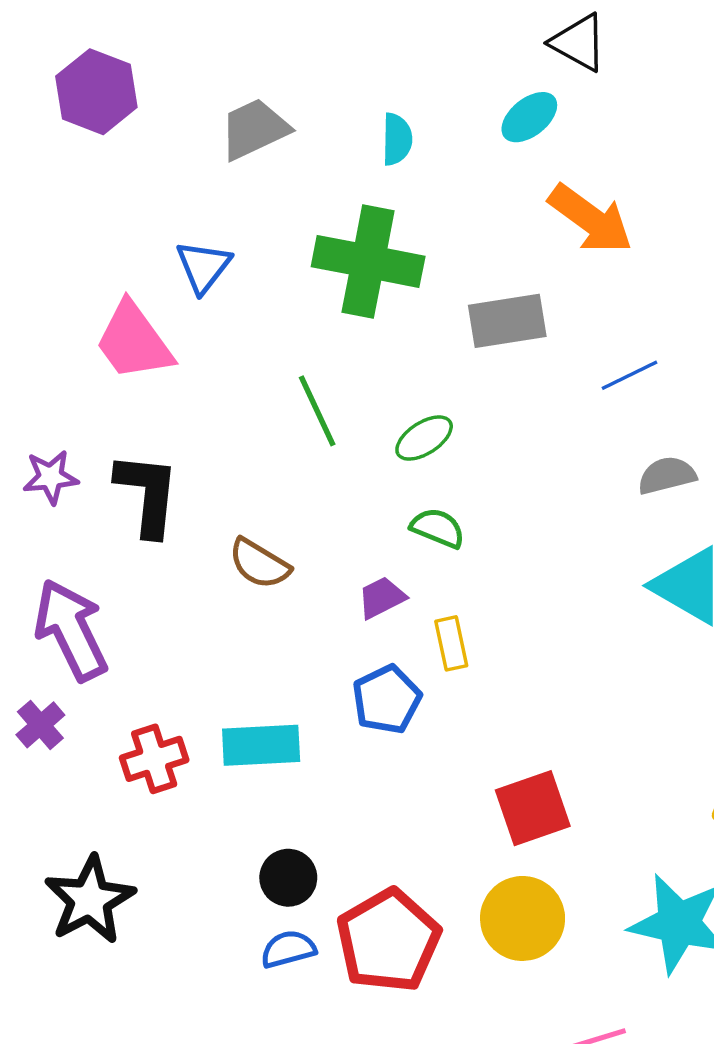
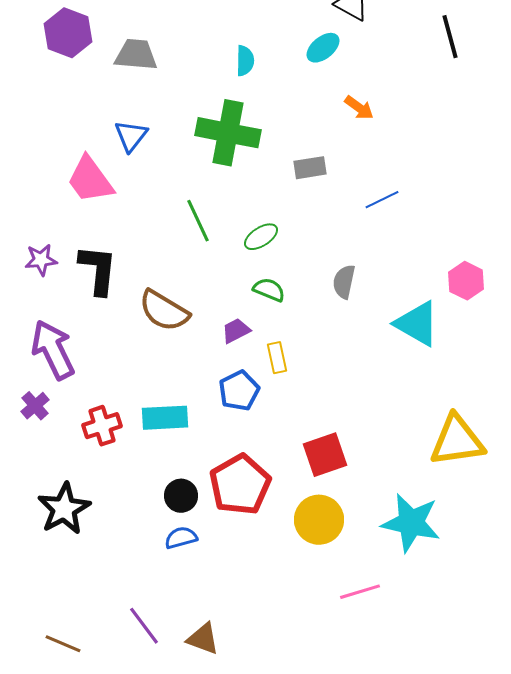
gray trapezoid: (254, 129) -> (136, 55), moved, turned 30
orange arrow: (590, 219) -> (359, 108), size x0.6
gray rectangle: (507, 321) -> (310, 168), size x0.7
gray semicircle: (667, 475) -> (344, 282), moved, turned -64
brown semicircle: (259, 564) -> (164, 311), size x1.4
red pentagon: (388, 941) -> (240, 485), moved

